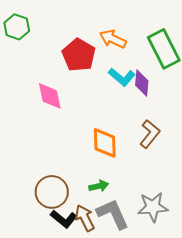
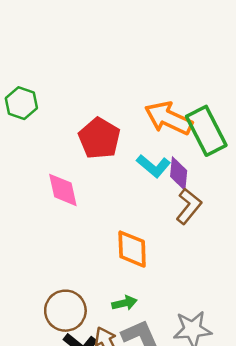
orange arrow: (113, 39) -> (169, 118), moved, size x1.4
brown L-shape: (150, 134) -> (189, 206), moved

